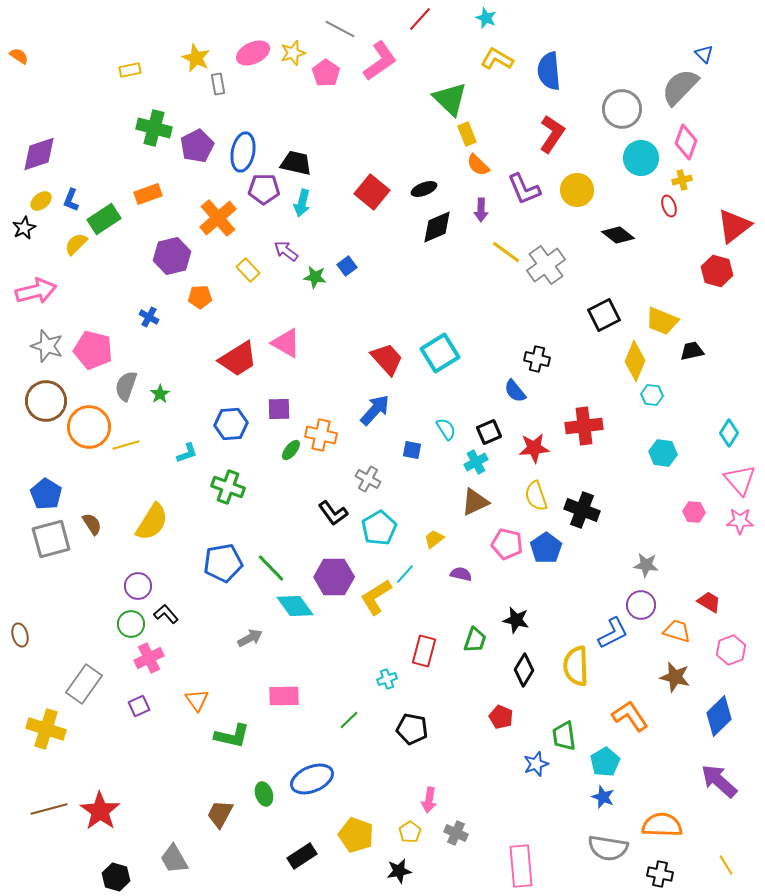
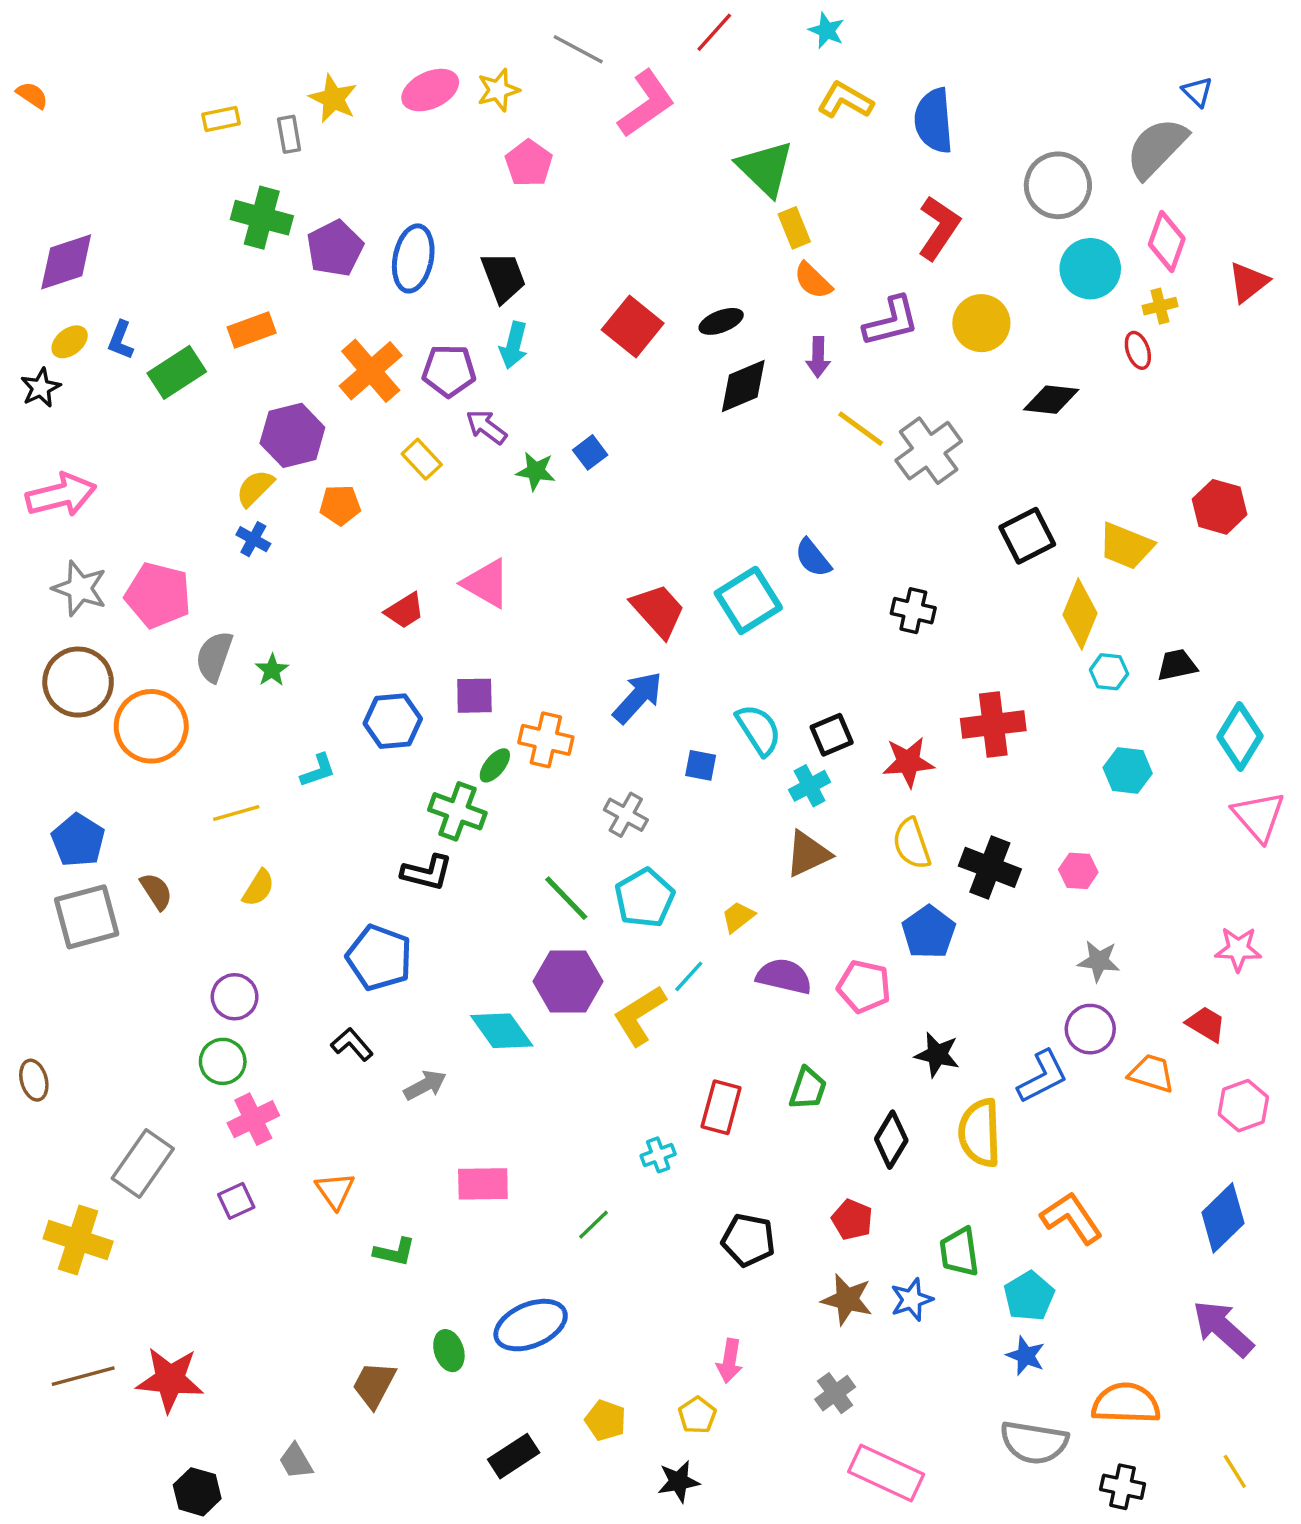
pink pentagon: (326, 73) -> (529, 163), moved
gray rectangle: (218, 84) -> (289, 134), moved
black trapezoid: (296, 163) -> (503, 277), turned 56
purple pentagon: (264, 189) -> (449, 371), moved
purple L-shape: (524, 189) -> (891, 321), turned -81
red triangle: (734, 226) -> (1248, 282), moved, size x0.7
black diamond: (618, 235) -> (1051, 400), turned -32
yellow semicircle: (76, 244) -> (255, 488), moved
red hexagon: (717, 271) -> (1220, 507), moved
black trapezoid: (692, 351) -> (1177, 665), moved
red trapezoid: (238, 359) -> (405, 611), size x0.6
blue semicircle: (515, 391) -> (813, 558), moved
cyan semicircle: (446, 429) -> (759, 730), size x1.4
cyan diamond: (729, 433) -> (1240, 736), size x1.4
yellow line: (126, 445) -> (236, 813), moved
green cross: (228, 487) -> (457, 811), moved
pink hexagon: (694, 512) -> (1078, 871), moved
black L-shape: (333, 513) -> (427, 873), moved, turned -40
pink star: (740, 521) -> (1238, 949), moved
yellow semicircle: (152, 522) -> (258, 888), size x0.6
pink pentagon: (507, 544) -> (864, 987), moved
blue pentagon: (223, 563) -> (379, 958), turned 30
green line: (271, 568) -> (566, 898), moved
purple semicircle: (461, 574) -> (784, 976), size x1.5
black L-shape: (166, 614) -> (352, 1044), moved
black star: (516, 620) -> (937, 1055), moved
brown star: (675, 677) -> (847, 1300), moved
black pentagon: (412, 729) -> (748, 1240), moved
green L-shape: (232, 736) -> (394, 1252), size x0.7
red star: (100, 811) -> (170, 1379), turned -30
gray cross: (456, 833) -> (835, 1393), moved, turned 30
yellow pentagon: (356, 835) -> (605, 1420), size x0.7
gray trapezoid: (174, 859) -> (296, 1461), size x0.7
pink rectangle: (521, 866) -> (886, 1473), turned -60

